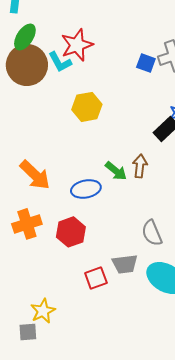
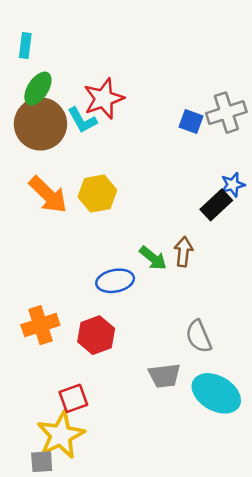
yellow hexagon: (87, 107) -> (97, 194), moved
orange arrow: (35, 175) -> (48, 195), moved
red square: (96, 278) -> (73, 398), moved
yellow star: (43, 311) -> (61, 435), size x1.5

